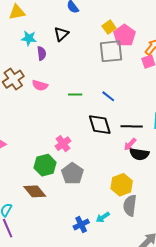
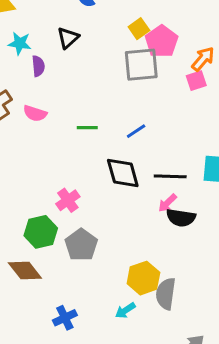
blue line: (108, 96) -> (136, 131), turned -72
yellow hexagon: (122, 185) -> (143, 278), moved
blue cross: (81, 224) -> (65, 318), moved

